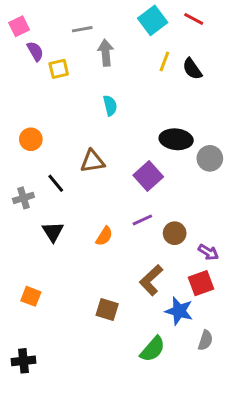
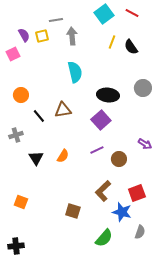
pink square: (19, 26) -> (13, 54), moved
yellow square: (59, 69) -> (42, 36), moved
cyan semicircle: (110, 106) -> (75, 72), size x1.5
black ellipse: (176, 139) -> (108, 95), moved
gray circle: (210, 158) -> (143, 88), moved
black line: (56, 183) -> (39, 116), moved
orange semicircle: (104, 236) -> (63, 156), moved
purple arrow: (208, 252) -> (145, 144), moved

